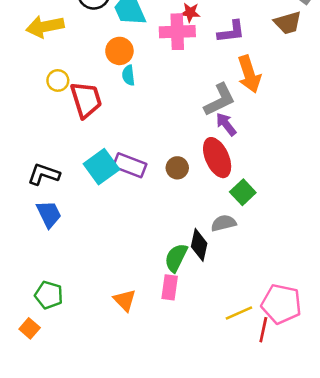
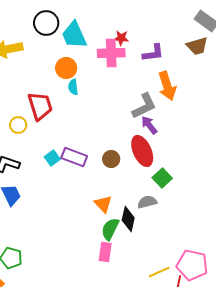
yellow circle: (58, 80) -> (18, 125), moved
cyan square: (101, 167) -> (52, 158), size x0.6
orange triangle: (125, 300) -> (103, 204), moved

